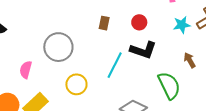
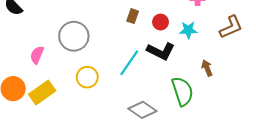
brown rectangle: (104, 23) -> (133, 16), moved
cyan star: (182, 25) -> (188, 30), moved

